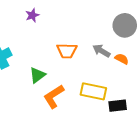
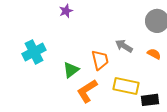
orange trapezoid: (67, 51) -> (100, 60), moved, turned -105
gray arrow: (101, 51) -> (124, 46), moved

